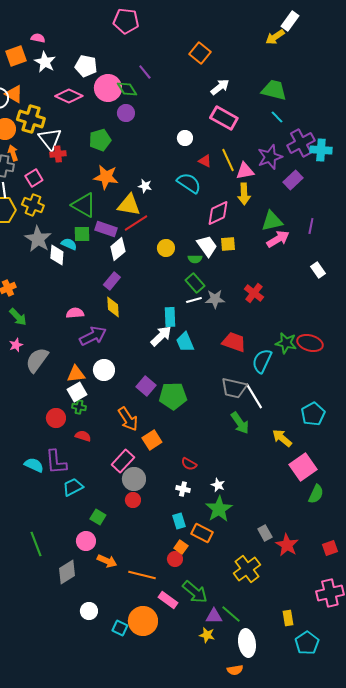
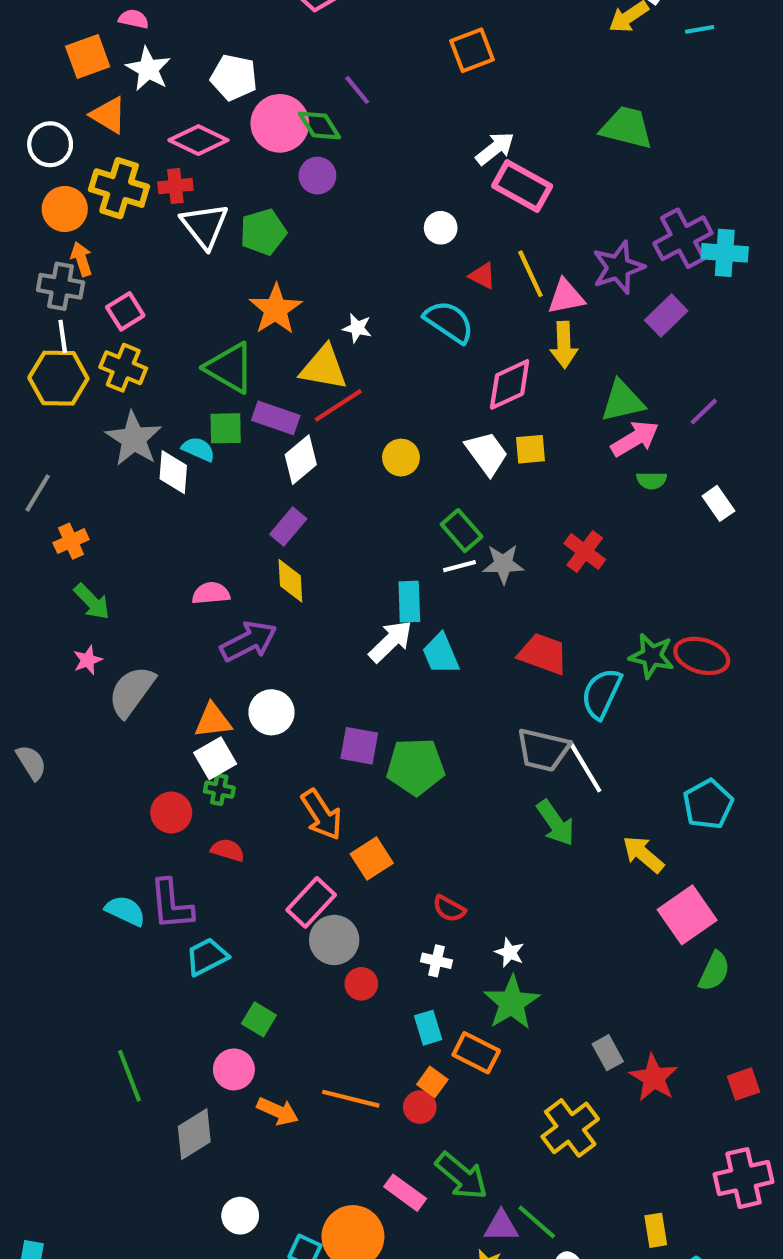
orange square: (200, 53) -> (472, 50), turned 30
white arrow: (220, 87) -> (495, 148), moved
orange triangle: (14, 94) -> (109, 115), moved
cyan line: (277, 117) -> (700, 29), moved, turned -56
white triangle: (50, 139) -> (205, 226), moved
red cross: (58, 154) -> (175, 186), moved
orange star: (106, 177) -> (276, 309), turned 30
purple line: (311, 226) -> (704, 412), turned 35
green semicircle: (195, 259) -> (652, 480), moved
purple square: (146, 386) -> (359, 746), turned -30
red circle: (133, 500) -> (361, 984), moved
orange line: (142, 575) -> (351, 1099), moved

